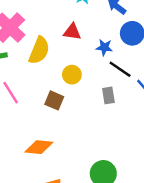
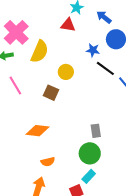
red triangle: (72, 32) -> (68, 25), moved
gray rectangle: (108, 95) -> (96, 131), moved

